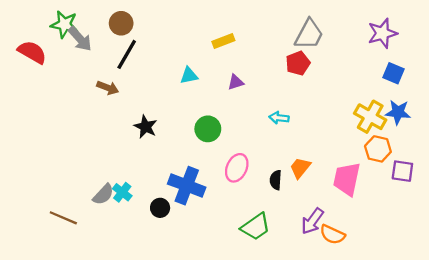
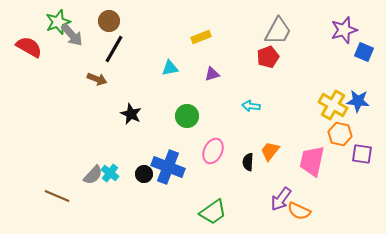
green star: (64, 24) -> (58, 22), turned -30
blue square: (393, 73) -> (364, 52), moved
black circle: (160, 208) -> (144, 174), moved
green trapezoid: (256, 227) -> (213, 212), moved

